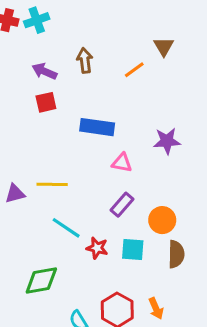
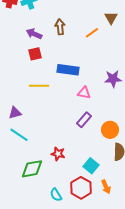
yellow line: (52, 184) -> (39, 86), moved
cyan line: (66, 228) -> (19, 135), moved
red star: (97, 248) -> (58, 154), moved
cyan square: (133, 250) -> (91, 166), moved, turned 35

